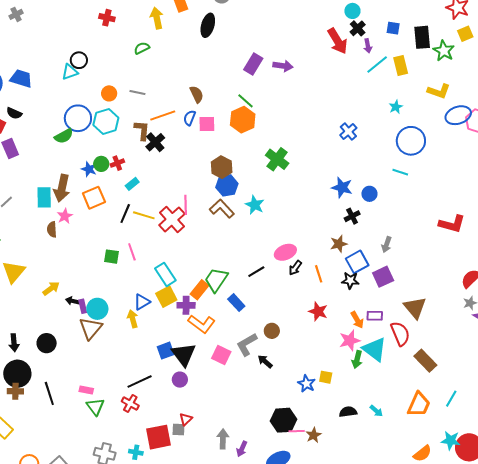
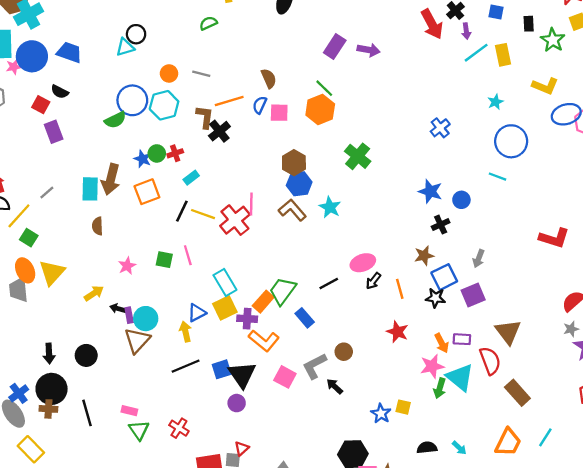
black rectangle: (422, 37) -> (529, 24), size x0.6
pink star: (65, 216) -> (127, 266), moved
black line: (140, 382) -> (186, 366), moved

